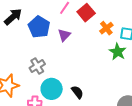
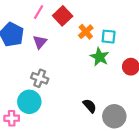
gray cross: (37, 66) -> (40, 78), moved, turned -35
black semicircle: (77, 92) -> (90, 106), moved

